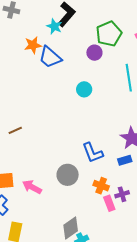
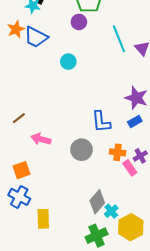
cyan circle: (84, 89) -> (68, 62), moved
blue L-shape: (93, 153) -> (101, 122), turned 30
pink arrow: (32, 187) -> (41, 139), moved

